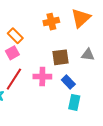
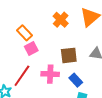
orange cross: (51, 22) -> (61, 20), turned -35
pink square: (12, 53) -> (31, 48), moved

